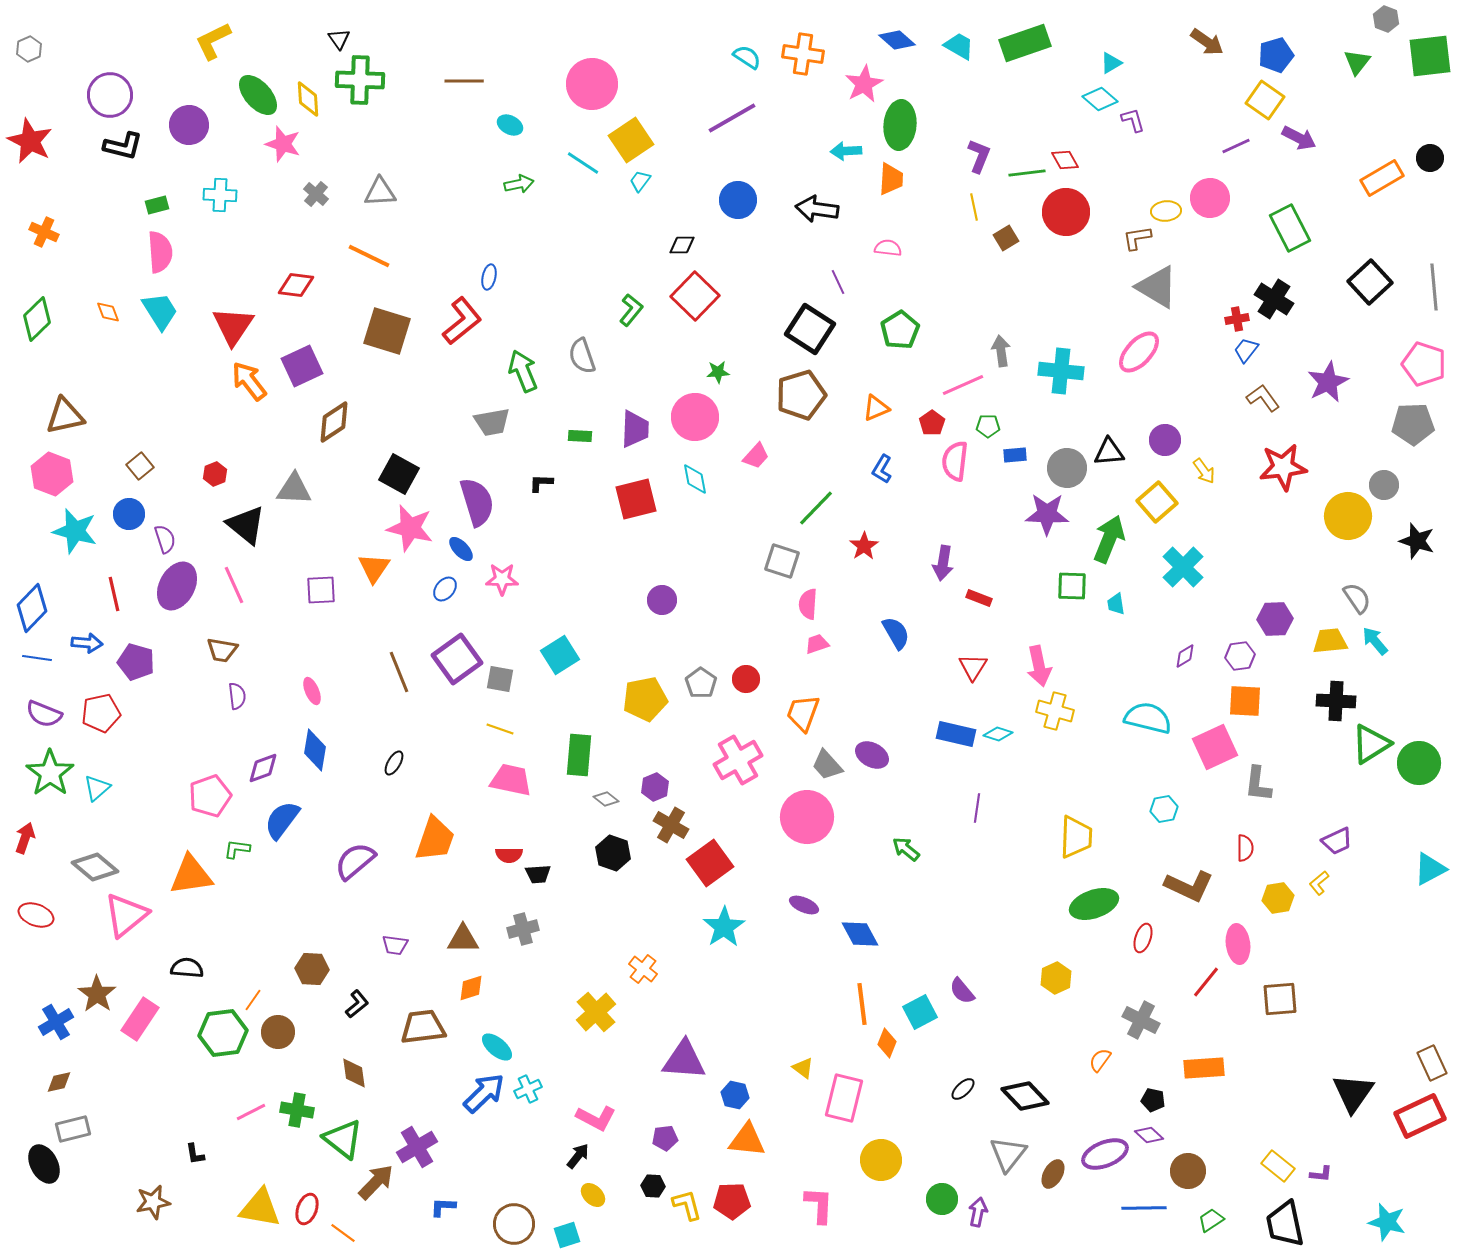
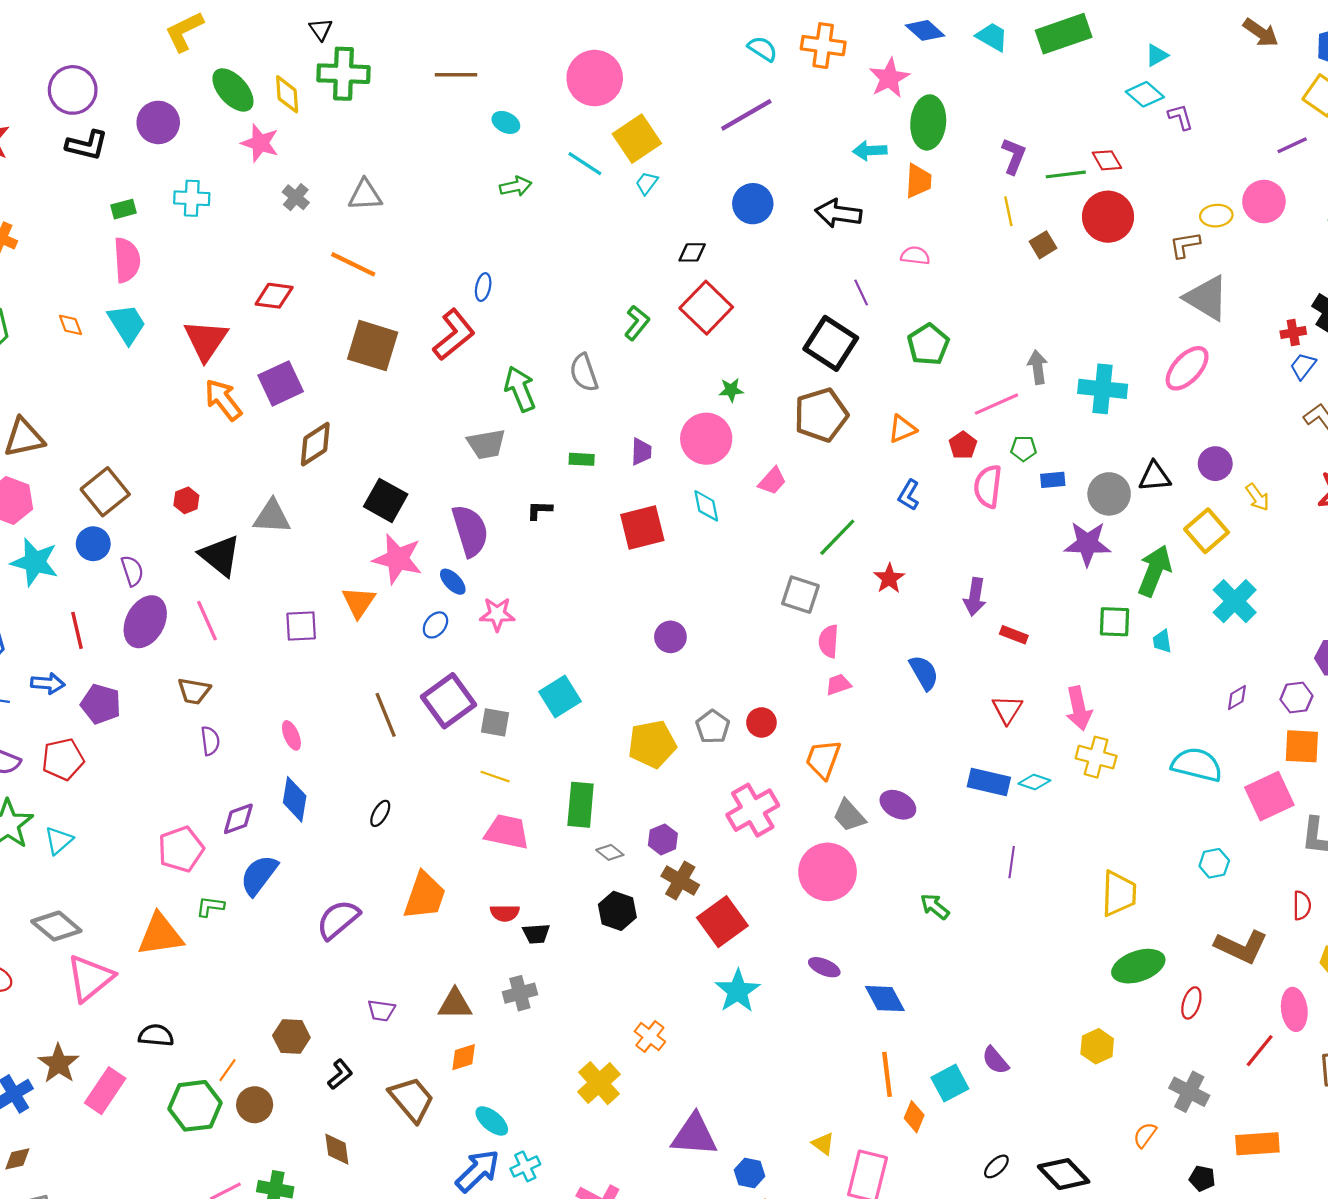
purple trapezoid: (635, 429) -> (641, 452), size x0.7
brown square: (140, 466) -> (105, 492), size x1.6
brown trapezoid: (423, 1027) -> (412, 1099), turned 57

